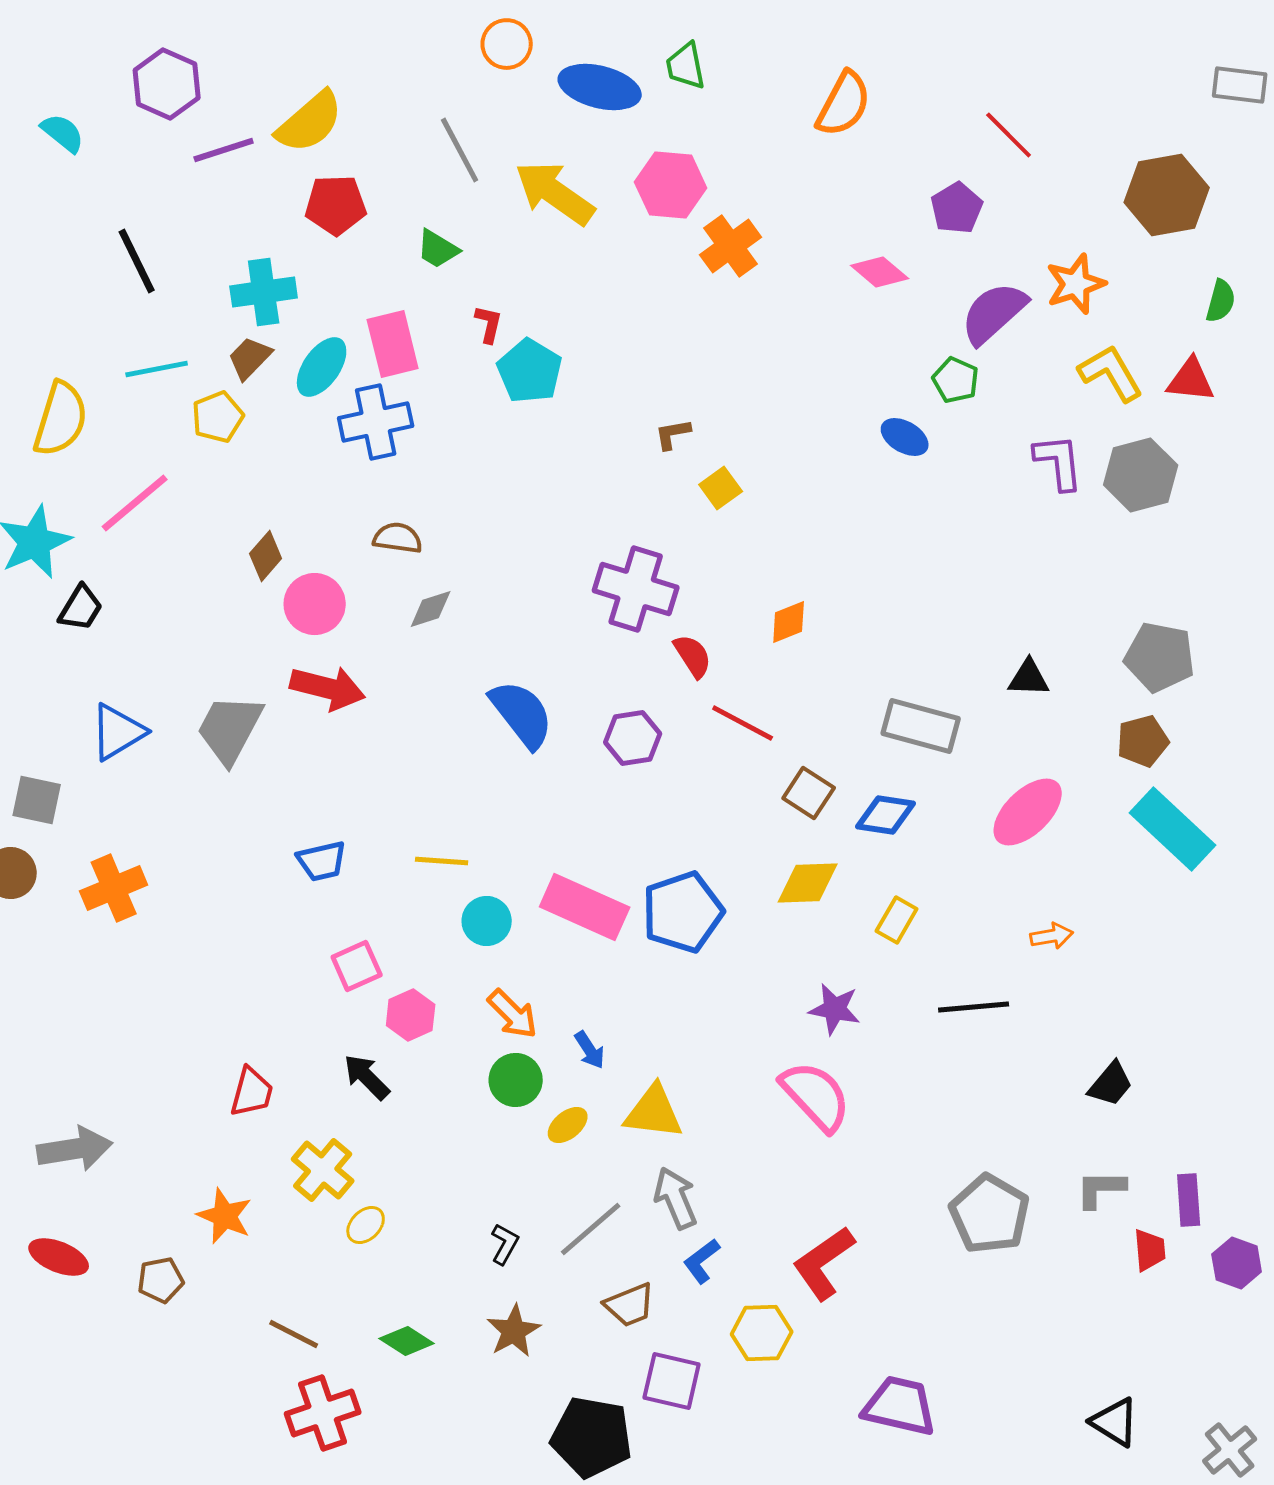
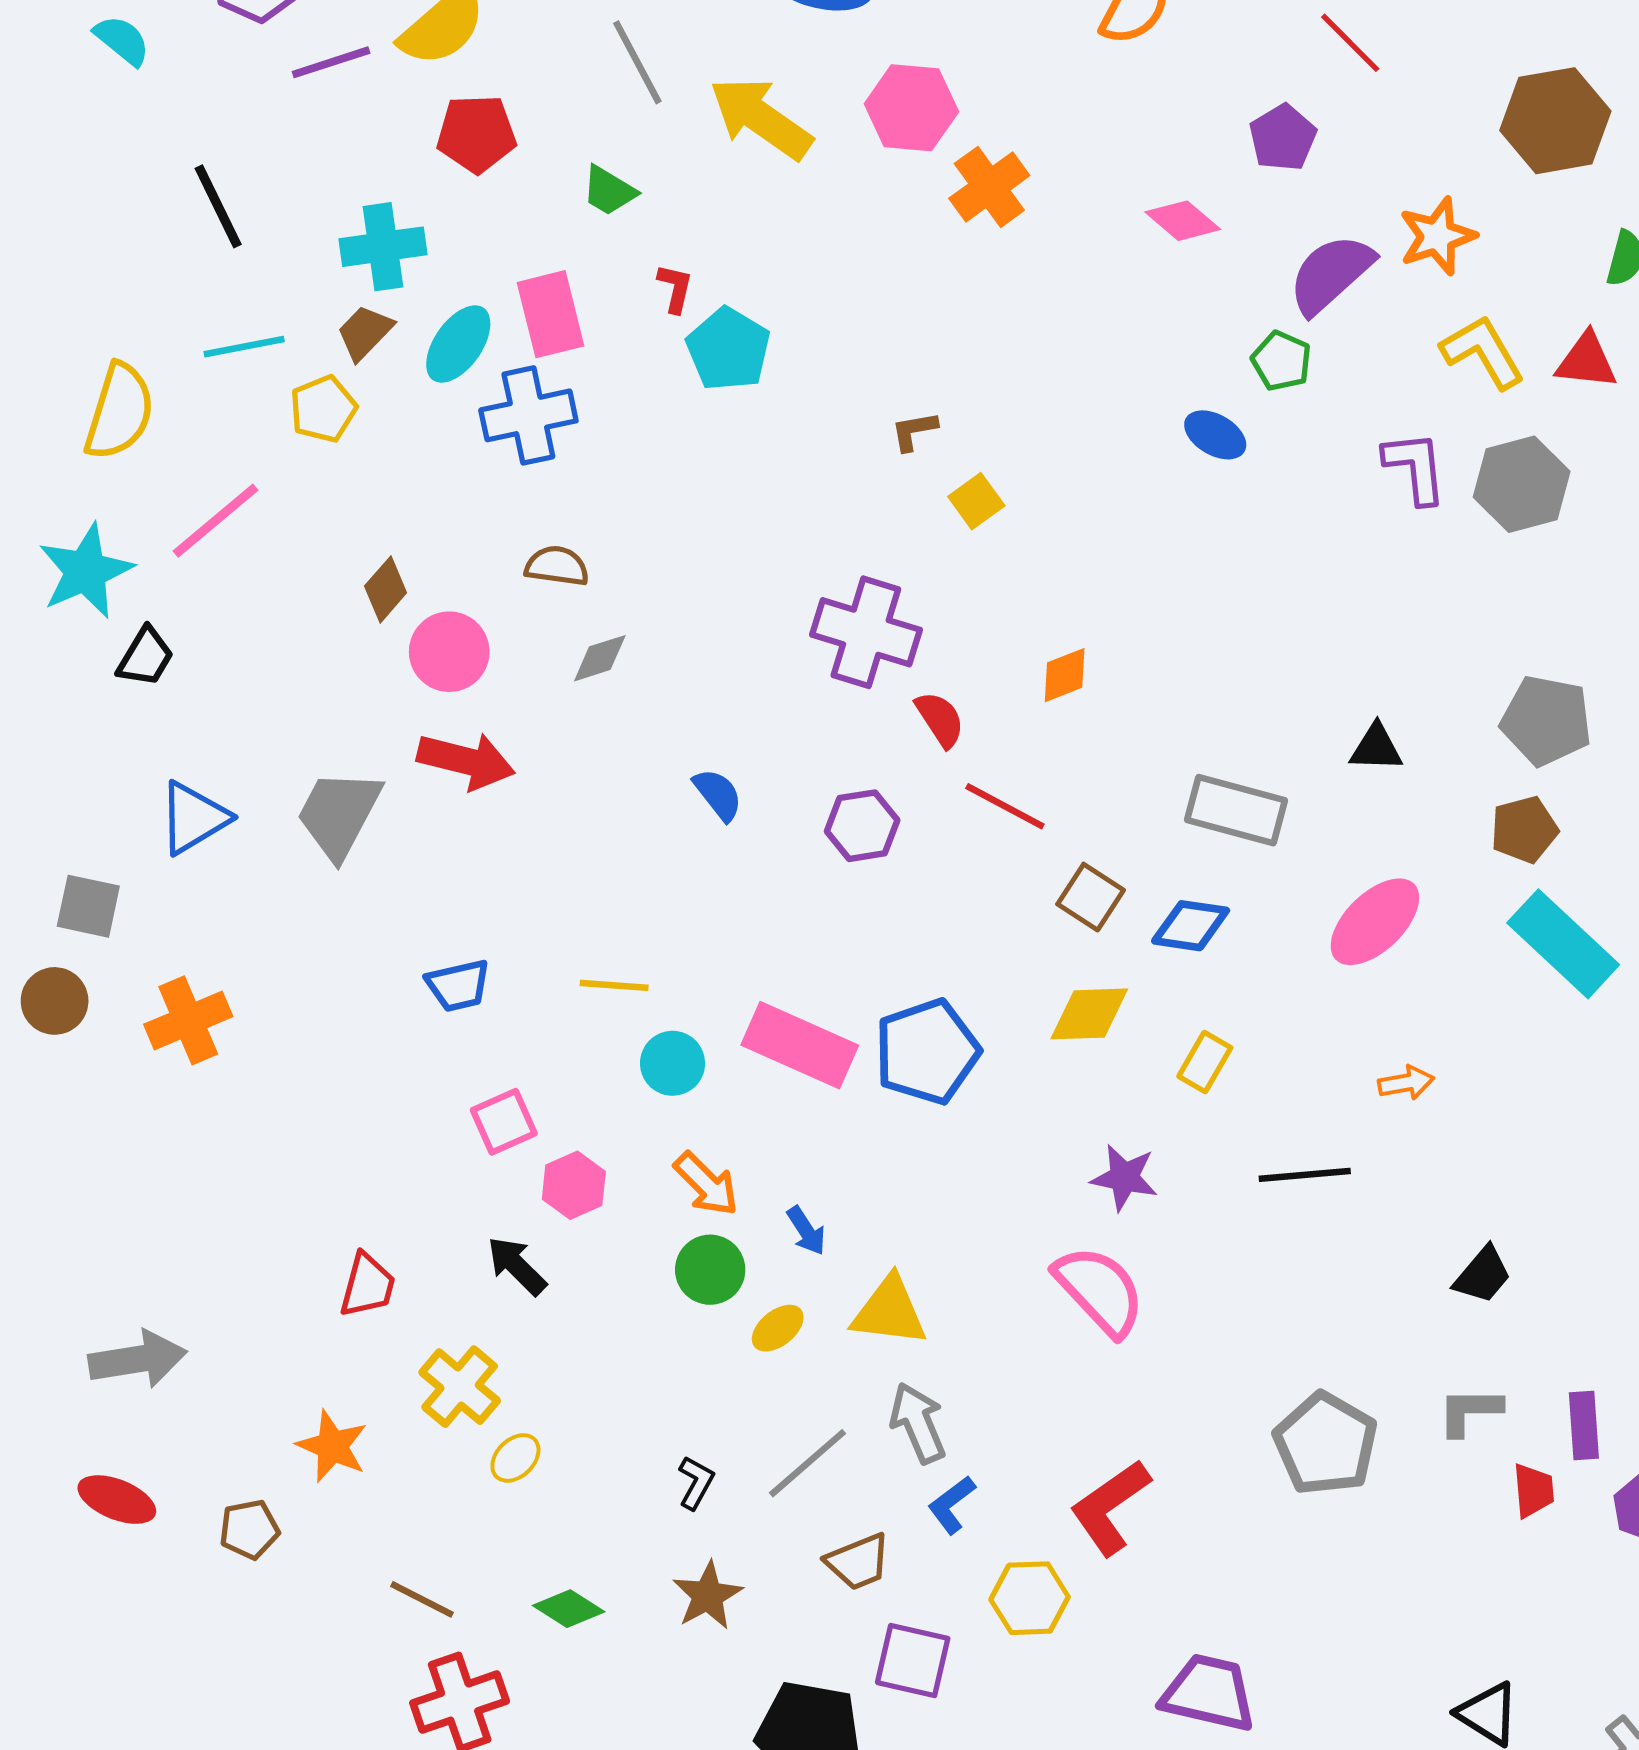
blue semicircle: (522, 714) -> (718, 795), size x0.6

